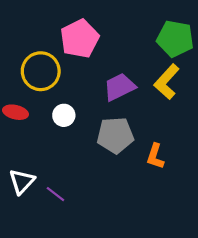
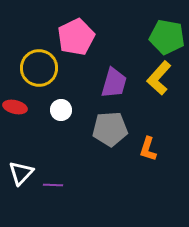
purple trapezoid: (119, 87) -> (114, 83), turned 132
purple line: (55, 194) -> (53, 185), turned -36

